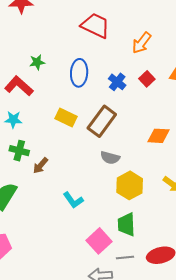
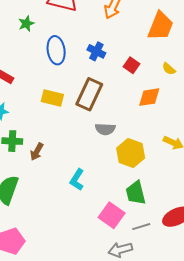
green star: (37, 62) -> (26, 24), moved
red square: (147, 79) -> (131, 65), moved
cyan L-shape: (73, 200) -> (77, 180), turned 80

